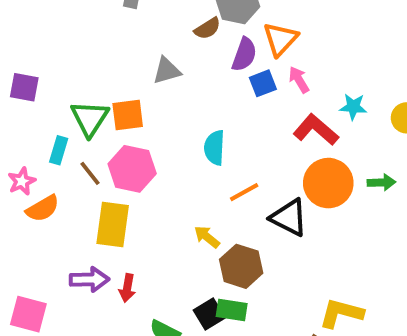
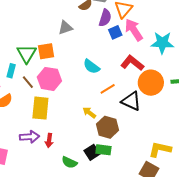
pink arrow: (299, 80) -> (134, 30), size x1.6
cyan star: (353, 107) -> (162, 43), size x1.6
red L-shape: (316, 130) -> (132, 63), moved
cyan semicircle: (214, 148) -> (91, 66), turned -54

